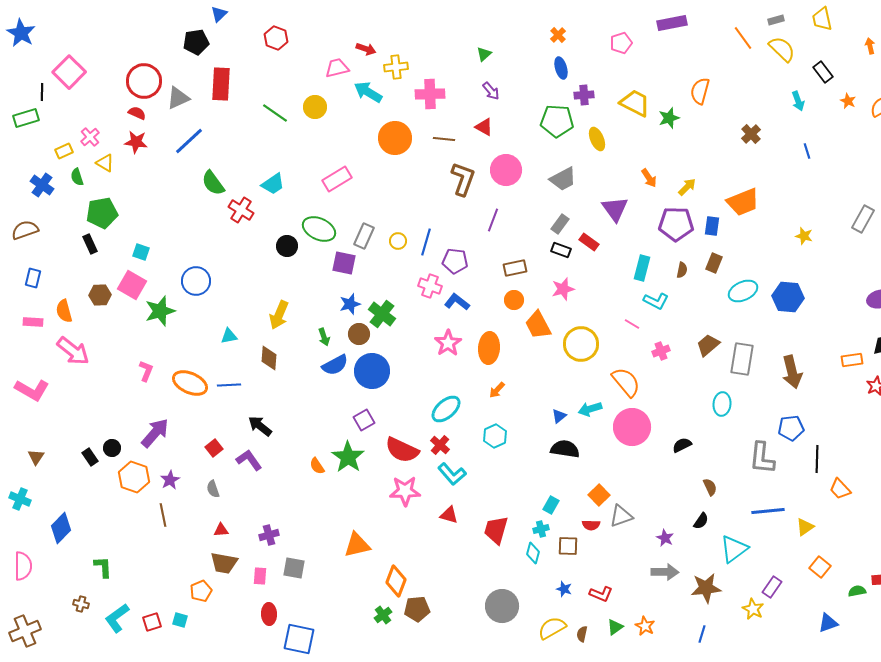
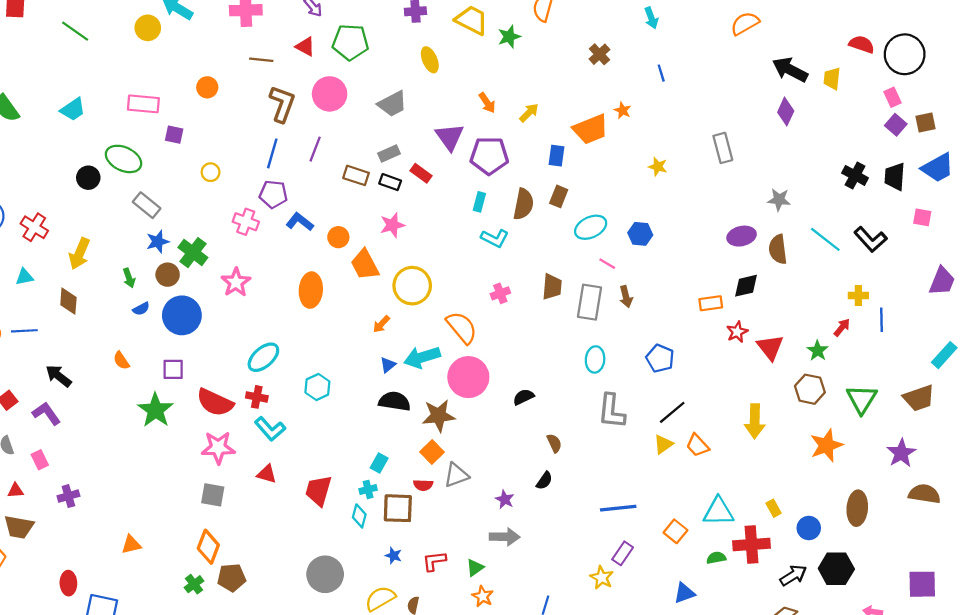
orange star: (848, 101) -> (623, 110), moved
yellow circle: (315, 107) -> (148, 28), moved
green pentagon: (557, 121) -> (350, 42), moved
orange circle: (395, 138) -> (207, 87), moved, size x0.6
pink rectangle: (337, 179) -> (143, 104), turned 36
red cross: (241, 210) -> (34, 227), moved
gray rectangle: (863, 219) -> (723, 148), turned -44
gray rectangle: (560, 224) -> (389, 153), turned 30
purple pentagon: (676, 224) -> (489, 156), moved
gray rectangle: (364, 236) -> (147, 205), moved, turned -75
blue line: (426, 242) -> (272, 153), moved
purple square: (344, 263) -> (174, 135), moved, size x0.7
brown rectangle: (515, 268) -> (356, 175), moved, turned 30
cyan rectangle: (642, 268) -> (479, 202), size x0.7
brown semicircle: (682, 270) -> (523, 204), size x1.8
blue hexagon: (788, 297) -> (640, 234), size x0.7
blue L-shape: (457, 302) -> (300, 222), moved
pink line: (632, 324) -> (607, 264), moved
pink star: (448, 343) -> (236, 282), moved
brown trapezoid: (708, 345) -> (552, 287), turned 135
blue semicircle: (335, 365) -> (141, 309), size x0.6
brown arrow: (792, 372) -> (626, 297), moved, size x0.6
orange arrow: (497, 390) -> (381, 324), moved
cyan ellipse: (722, 404) -> (595, 359), moved
cyan arrow: (590, 409) -> (422, 357), size x1.4
purple square: (364, 420) -> (173, 369), turned 30
blue pentagon: (791, 428) -> (660, 358), moved, turned 30
red cross: (440, 445) -> (257, 397), turned -30
black line: (817, 459) -> (672, 412), turned 48
orange semicircle: (317, 466) -> (121, 361), moved
blue line: (768, 511) -> (618, 508), moved
yellow triangle: (805, 527) -> (663, 444), moved
orange triangle: (357, 545) -> (131, 545), moved, size x0.7
brown square: (568, 546) -> (398, 508), size x1.4
cyan triangle: (734, 549) -> (718, 511), moved, turned 36
gray square: (294, 568) -> (213, 495), moved
pink rectangle: (260, 576) -> (40, 460), moved, turned -30
brown star: (706, 588) -> (439, 416), moved
red L-shape: (601, 594) -> (434, 561), turned 150
green triangle: (615, 627) -> (475, 568), moved

